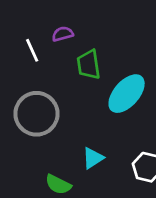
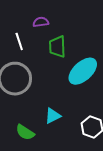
white line: (32, 50) -> (19, 41), moved

